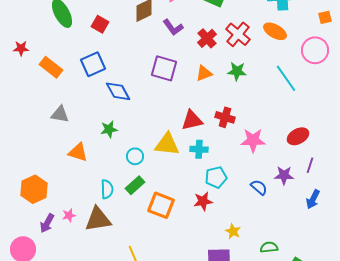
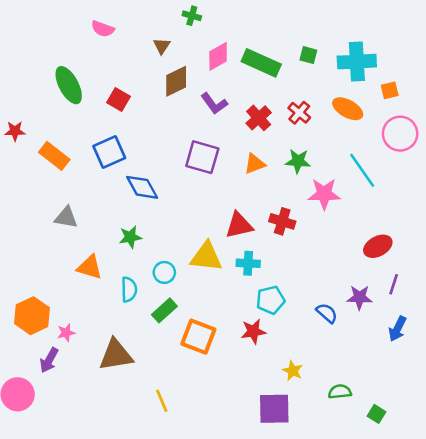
orange square: (325, 17) -> (390, 90), moved
red cross: (238, 34) -> (299, 113), size x0.7
pink star: (253, 140) -> (324, 194), moved
cyan semicircle: (107, 189) -> (129, 289), moved
pink star: (69, 215) -> (66, 333), moved

